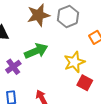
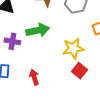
purple cross: (13, 67) -> (12, 41), turned 35

